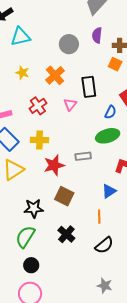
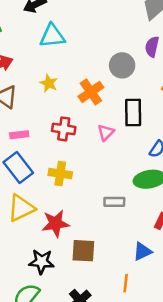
gray circle: (69, 44) -> (122, 65), moved
red cross: (38, 106) -> (64, 129), turned 36
red star: (54, 165) -> (56, 223), moved
brown square: (64, 196) -> (83, 251), turned -30

